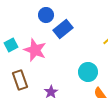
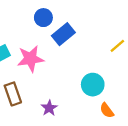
pink star: (35, 50) -> (30, 59), turned -30

